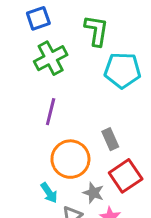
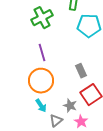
purple line: (51, 112) -> (42, 53), turned -30
orange circle: (70, 159) -> (41, 81), moved

